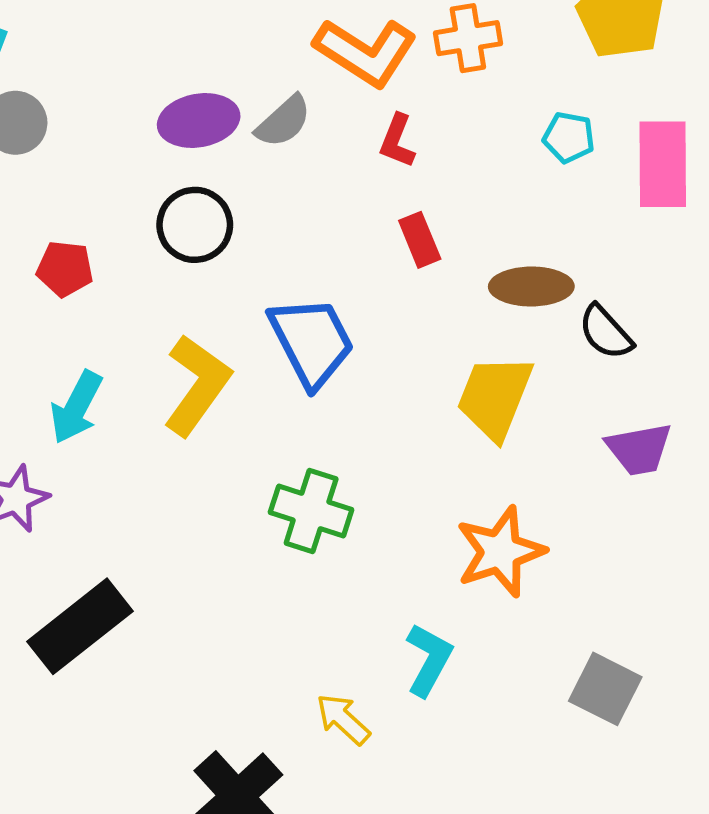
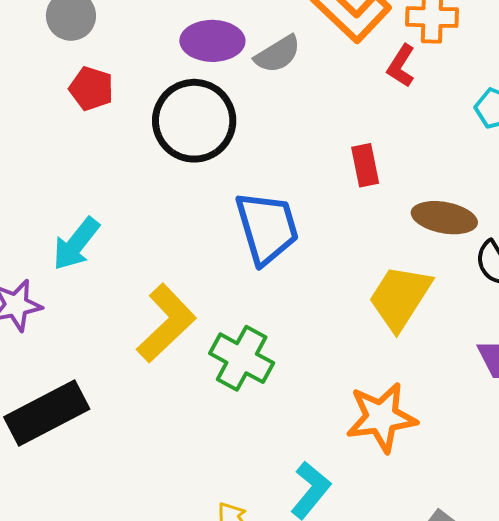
red L-shape: (397, 141) -> (401, 66), moved
black circle: (195, 225) -> (194, 121), size x1.4
red pentagon: (65, 269) -> (91, 89), moved
yellow L-shape: (197, 385) -> (166, 323), moved

